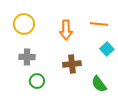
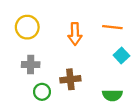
brown cross: (72, 64) -> (70, 79), moved
green semicircle: (99, 84) -> (112, 95), turned -54

